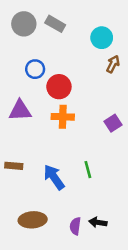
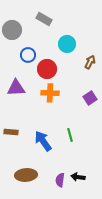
gray circle: (24, 24) -> (12, 30), moved
cyan circle: (102, 38) -> (67, 44), moved
brown arrow: (113, 64) -> (90, 62), moved

